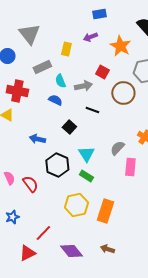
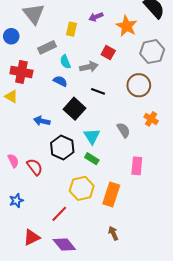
brown circle: (123, 93) -> (139, 85), moved
black square: (69, 127) -> (75, 109), size x1.5
gray semicircle: (117, 148) -> (124, 130), turned 105
pink rectangle: (130, 167) -> (137, 166), moved
red line: (43, 233) -> (59, 214), moved
brown arrow: (107, 249) -> (113, 233), turned 48
purple diamond: (71, 251) -> (64, 244), moved

